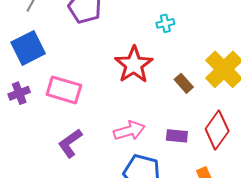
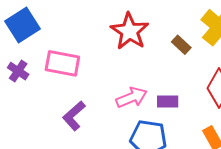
purple cross: (19, 93) -> (18, 71), turned -30
purple rectangle: (177, 136) -> (168, 102), moved

